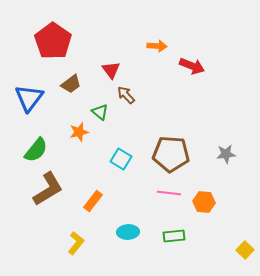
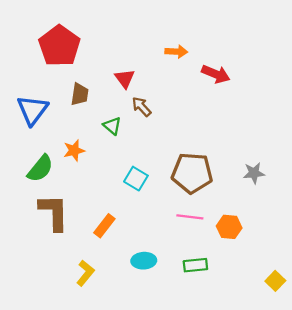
brown trapezoid: (71, 84) -> (80, 94), turned -45
orange star: (79, 132) -> (74, 151), moved
brown L-shape: (48, 189) -> (54, 212), turned -60

